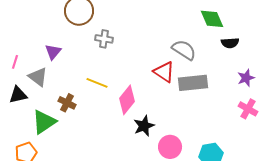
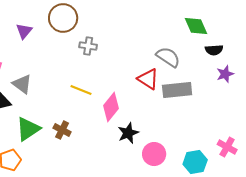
purple triangle: (53, 52) -> (24, 31), moved
purple star: (246, 78) -> (225, 74), moved
brown cross: (67, 103) -> (62, 130), moved
pink cross: (248, 109) -> (227, 147), moved

